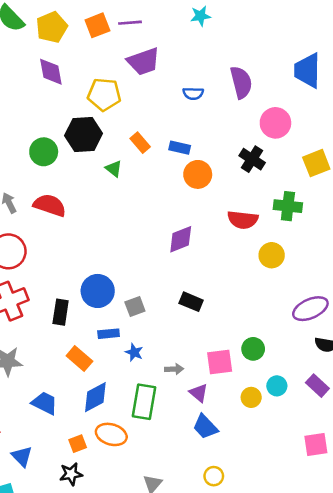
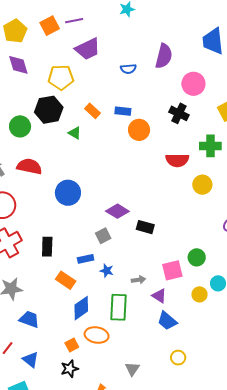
purple semicircle: (241, 82) -> (164, 56), turned 35
purple diamond: (181, 239) -> (117, 211), moved, turned 60
blue circle: (98, 291) -> (68, 193), moved
blue trapezoid: (45, 403) -> (29, 319), moved

